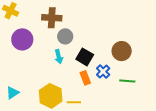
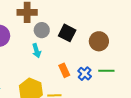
black square: (85, 57) -> (67, 33), moved
blue cross: (103, 72) -> (85, 74), moved

